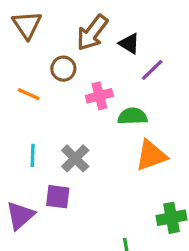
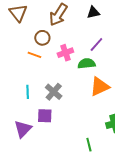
black triangle: (129, 44) -> (93, 13), moved, turned -40
purple line: (152, 70) -> (96, 45), moved
orange line: (29, 94) -> (34, 55), moved

